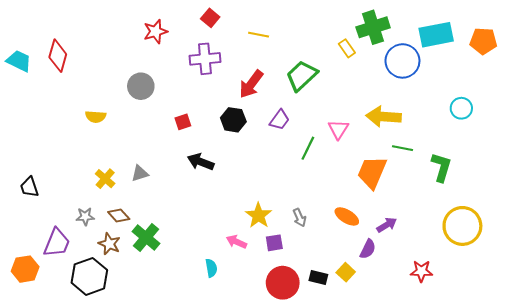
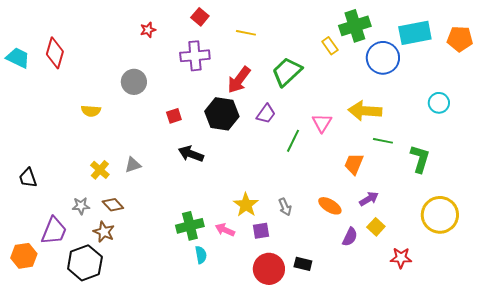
red star: (156, 32) -> (148, 30), size x0.7
black hexagon: (233, 120) -> (222, 114), size x1.4
orange trapezoid: (372, 172) -> (354, 164), size x0.7
purple arrow: (387, 225) -> (369, 199), moved
green cross: (146, 238) -> (190, 226), moved, turned 36
yellow square: (346, 272) -> (376, 227), moved

